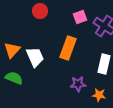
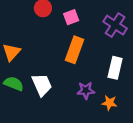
pink square: (80, 17) -> (71, 17), moved
white trapezoid: (35, 57) -> (42, 85), moved

